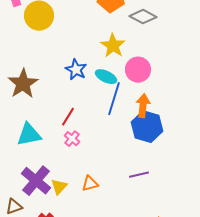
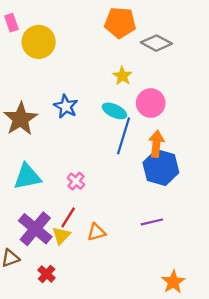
yellow star: (113, 46) -> (122, 76), size x0.7
blue star: (76, 70) -> (66, 106), moved
red line: (68, 117) -> (68, 217), moved

